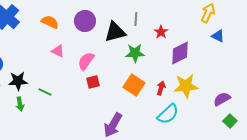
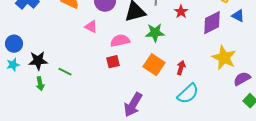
pink triangle: (58, 51) -> (91, 27), moved
purple diamond: (180, 53) -> (212, 23), moved
pink semicircle: (86, 61) -> (120, 41), moved, turned 42
yellow star: (186, 86) -> (224, 58), moved, turned 30

